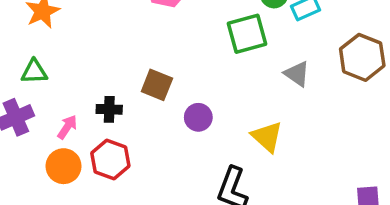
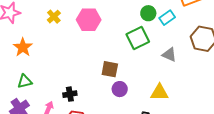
brown square: (157, 85) -> (110, 69), moved
yellow triangle: (267, 137) -> (160, 92), turned -30

